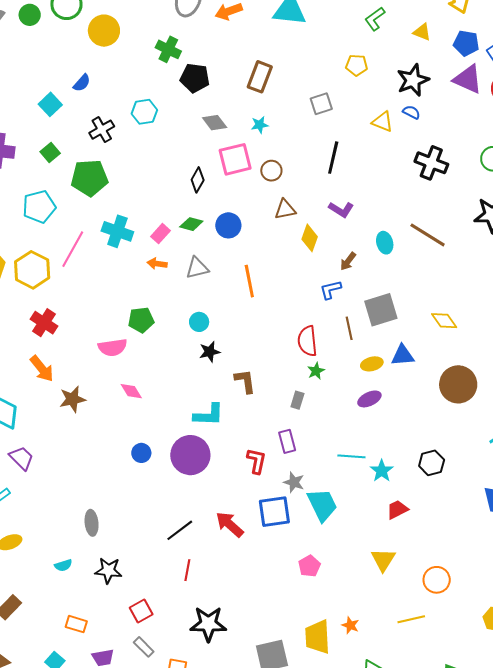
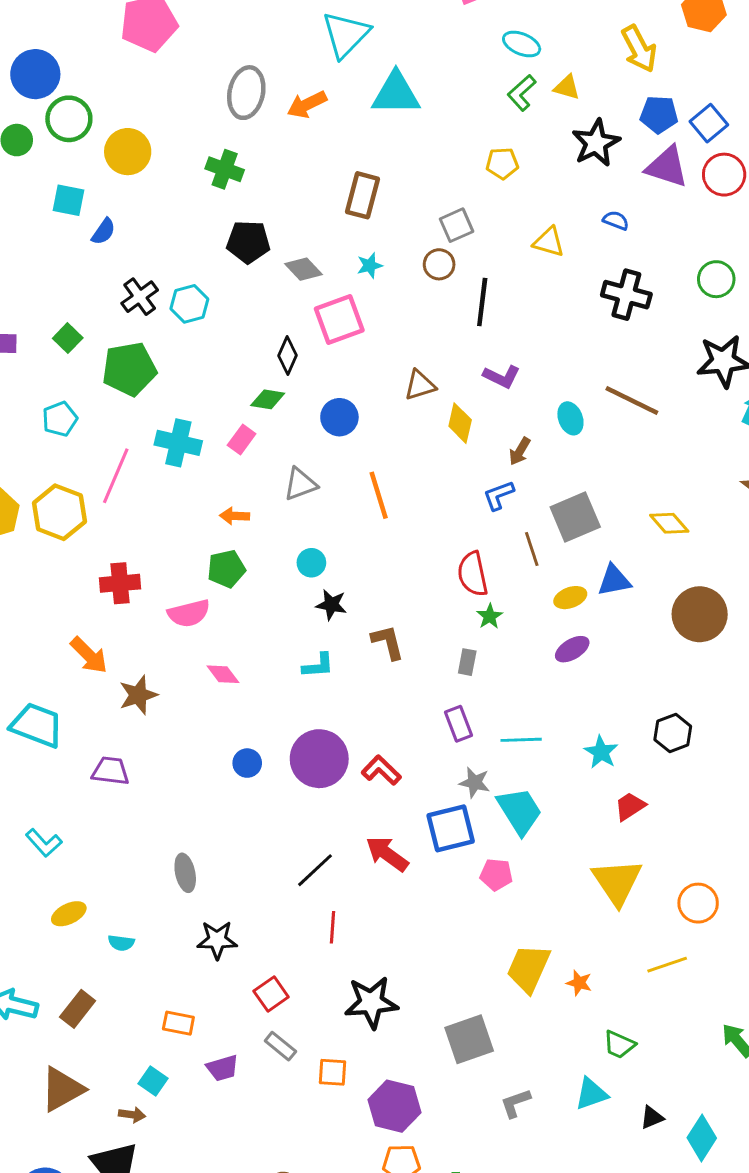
yellow triangle: (422, 32) -> (567, 87), moved
black pentagon: (195, 78) -> (248, 242), moved
black star: (413, 80) -> (596, 143), moved
cyan square: (50, 104) -> (69, 200), moved, turned -30
cyan hexagon: (144, 112) -> (189, 304), moved
blue semicircle: (411, 112) -> (616, 220), moved
brown circle: (271, 171) -> (439, 264), moved
cyan pentagon: (39, 207) -> (60, 419), size x0.7
green diamond: (191, 224) -> (268, 399), moved
orange arrow: (157, 264) -> (235, 516), moved
red cross: (44, 323) -> (120, 583), moved, turned -32
black star: (210, 352) -> (331, 605), turned 30
cyan L-shape: (209, 415) -> (318, 666), moved, size x0.7
cyan line: (351, 456) -> (521, 740), moved
purple trapezoid: (21, 458) -> (111, 771), moved, turned -32
red L-shape: (256, 461) -> (381, 770), moved, turned -52
yellow triangle: (383, 560) -> (617, 882), size x1.4
cyan semicircle: (63, 565) -> (121, 943), moved, turned 30
pink pentagon: (309, 566) -> (496, 875), moved, turned -30
yellow trapezoid: (318, 637) -> (528, 968), moved, turned 33

